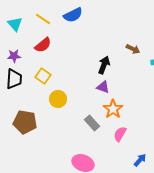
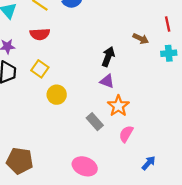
red semicircle: (43, 45) -> (40, 34), turned 36
brown pentagon: (25, 122) -> (20, 161), moved

